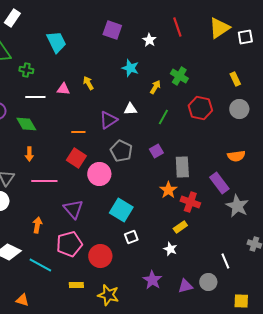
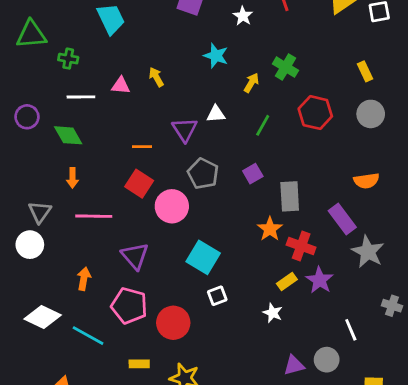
purple triangle: (108, 120) -> (185, 130), turned -30
pink pentagon: (69, 244) -> (129, 306), turned 30
purple star: (152, 280) -> (320, 280), moved

